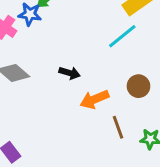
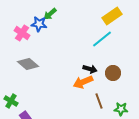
black arrow: (69, 73) -> (90, 69), moved

